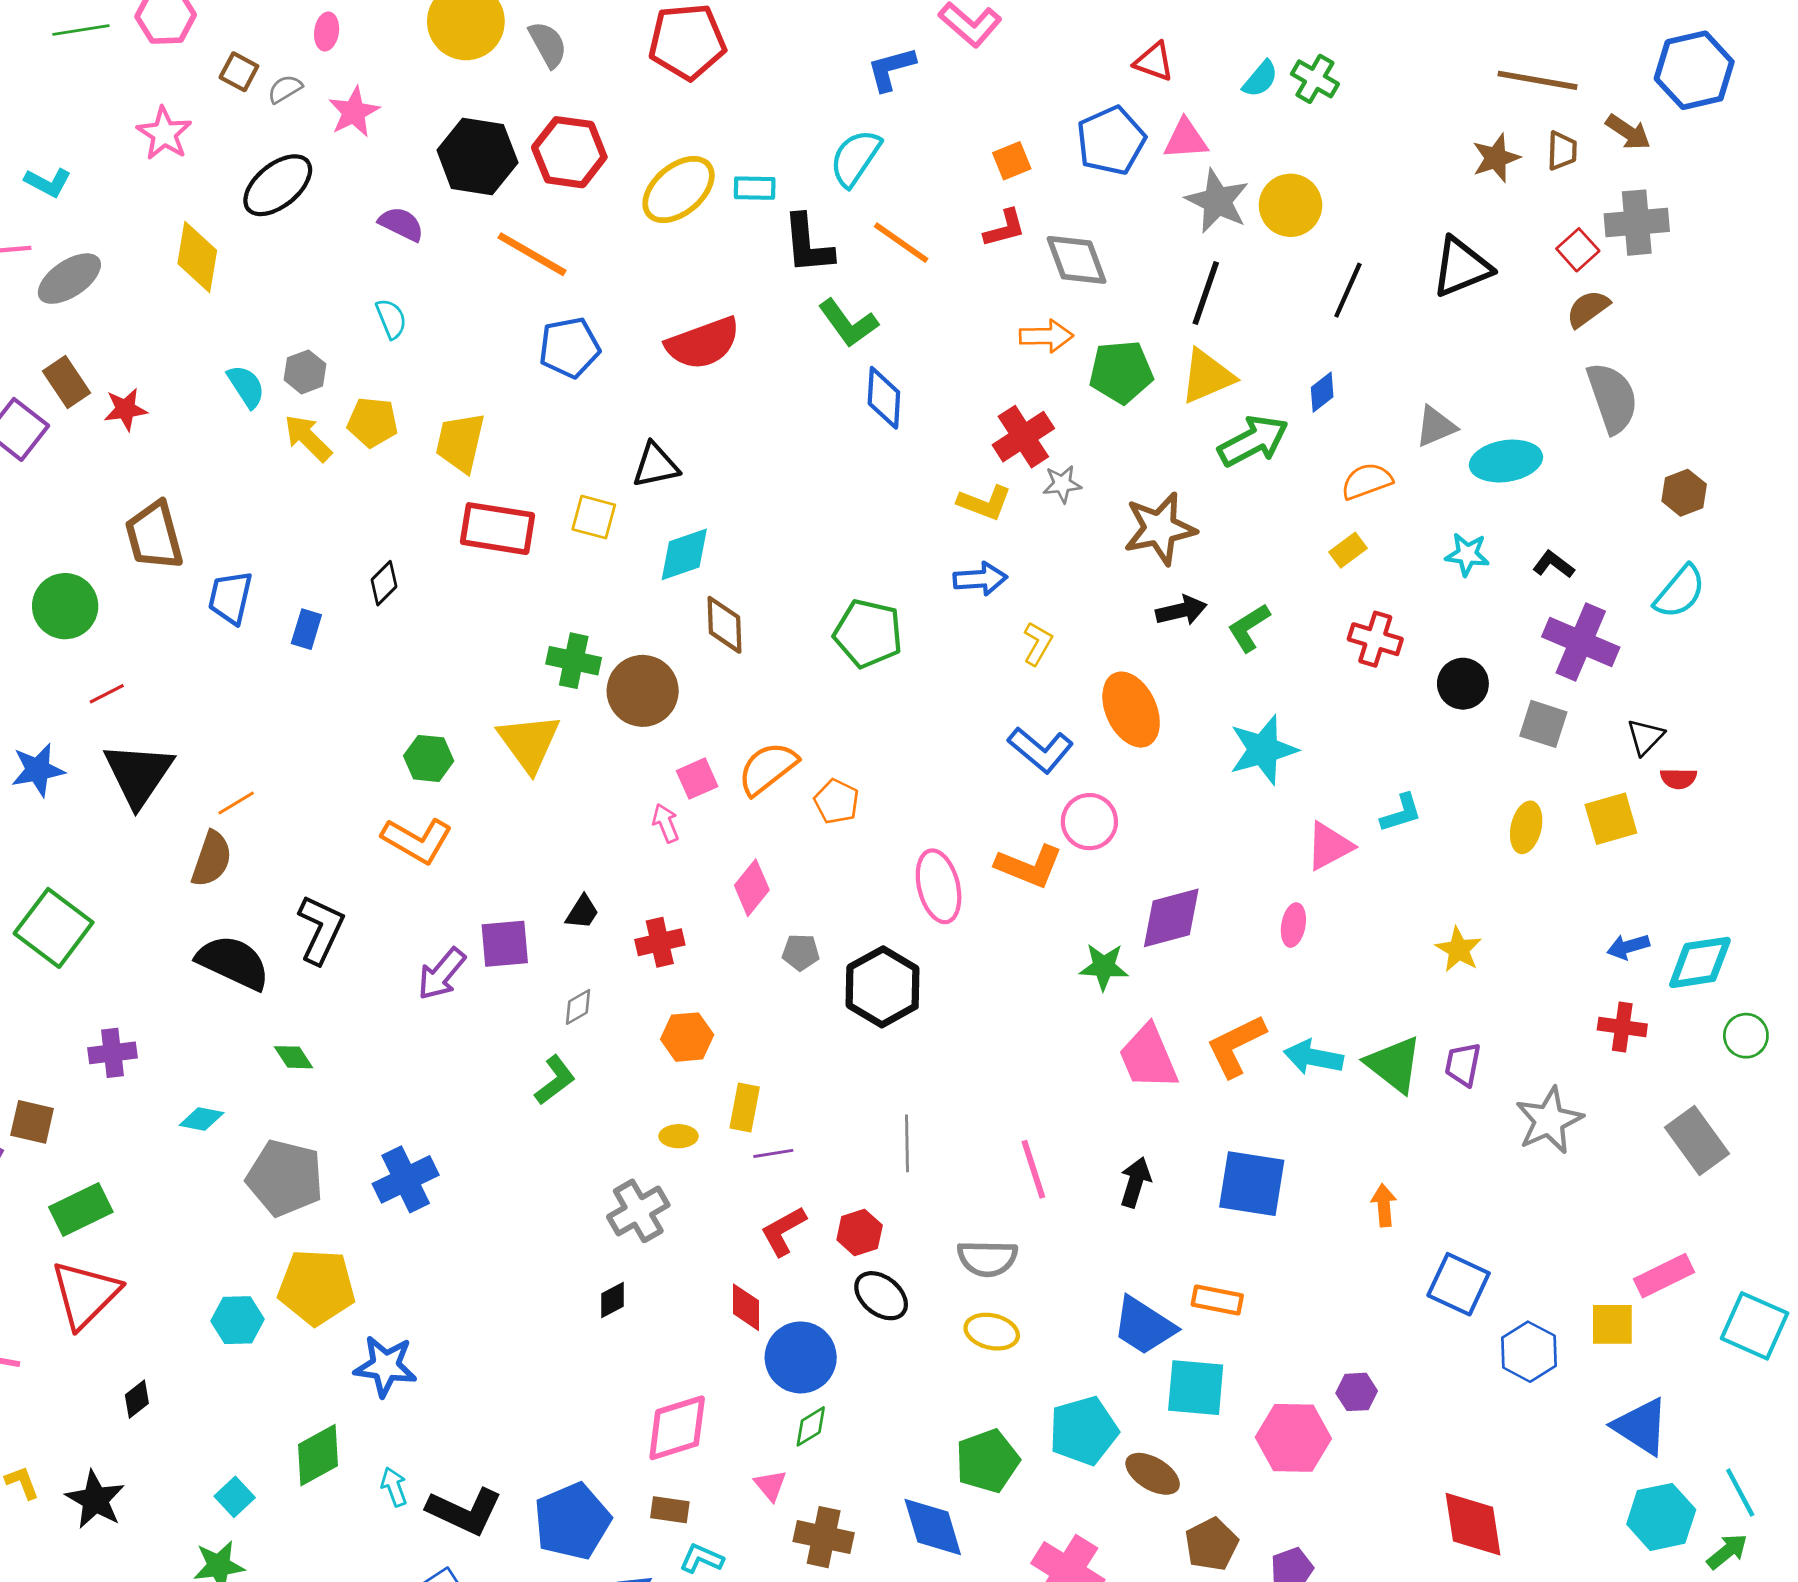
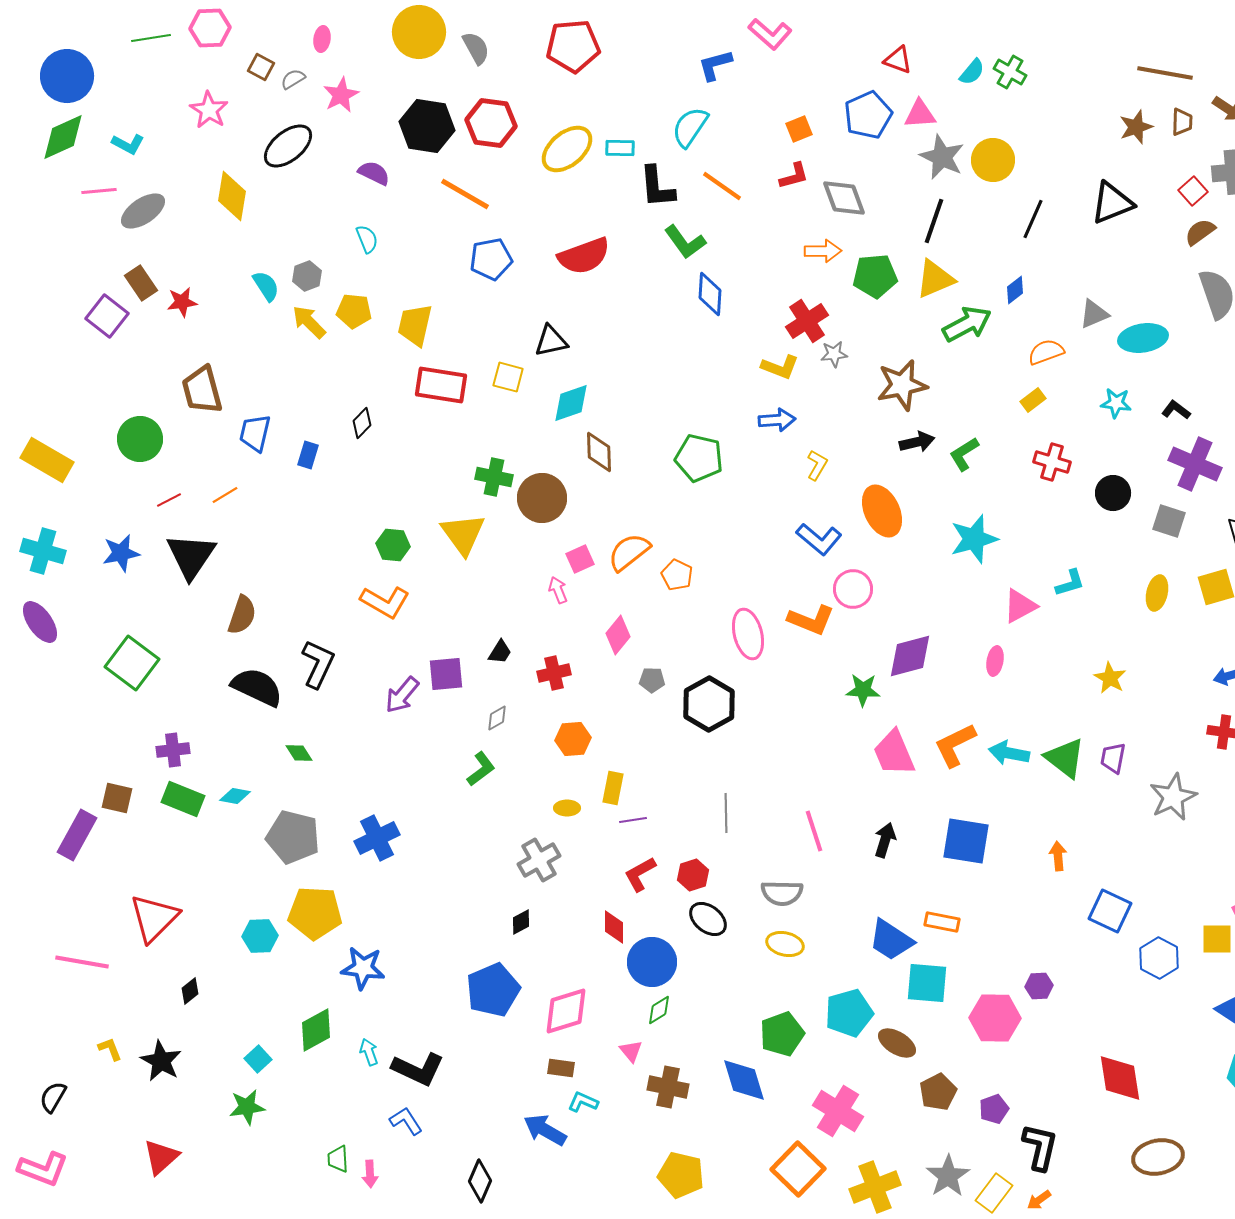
orange line: (236, 803) -> (225, 495), moved
green rectangle: (81, 1209) -> (183, 799), moved, turned 48
blue pentagon: (572, 1521) -> (493, 990), moved

